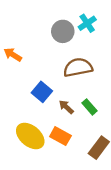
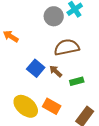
brown arrow: (66, 107) -> (56, 71), moved
green rectangle: (90, 107) -> (77, 81), turned -64

